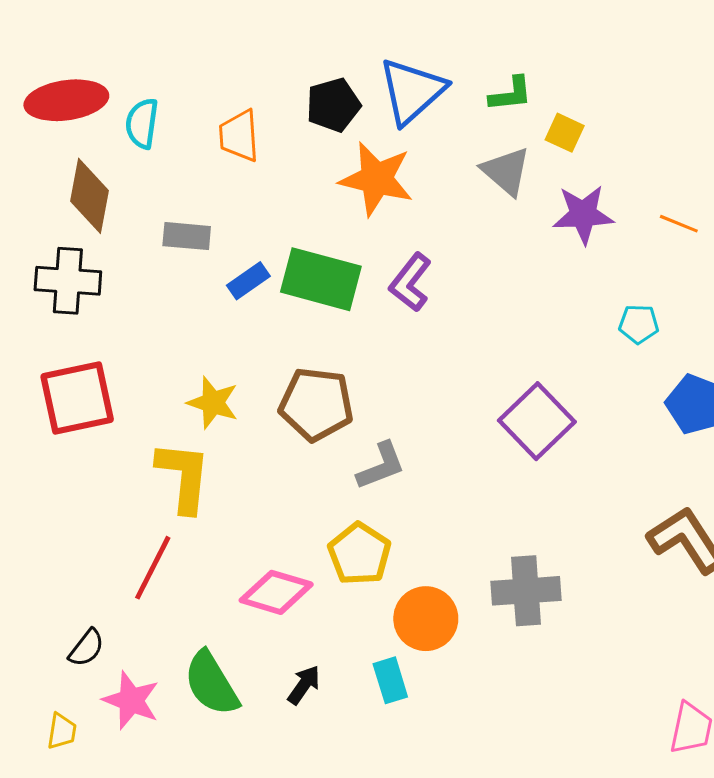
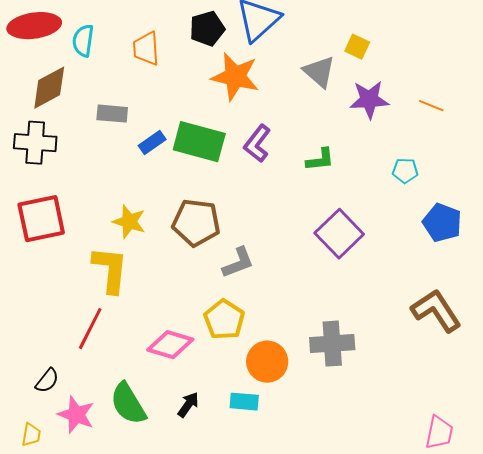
green L-shape: (511, 94) -> (320, 160), moved
brown diamond: (89, 196) -> (49, 88), turned 51
cyan rectangle: (390, 680) -> (244, 402), turned -68

